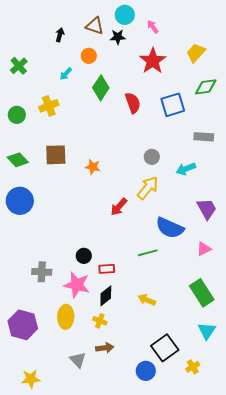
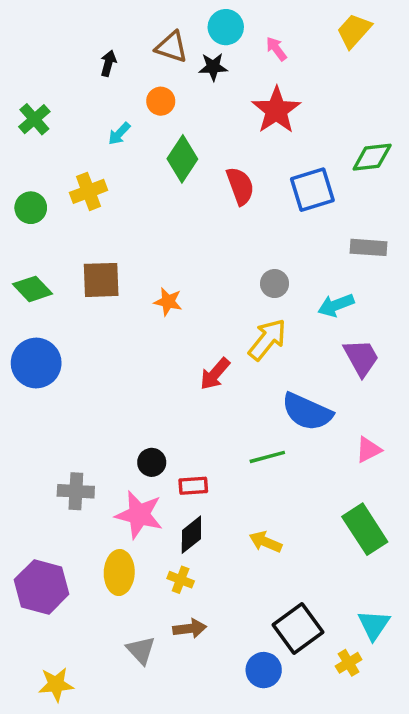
yellow trapezoid: (196, 53) -> (354, 31), moved
purple trapezoid: (207, 209) -> (361, 358), moved
cyan triangle: (207, 331) -> (374, 625), moved

